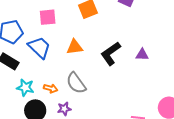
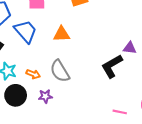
black L-shape: (111, 54) -> (112, 66), moved

